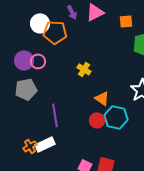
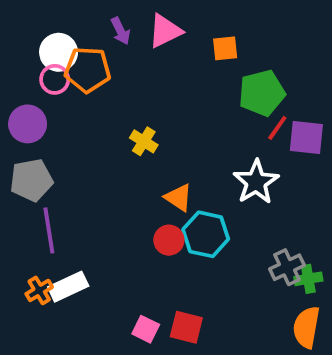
pink circle: (38, 61) -> (55, 79), moved
purple line: (55, 115) -> (49, 230), moved

